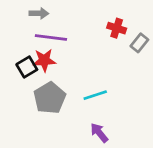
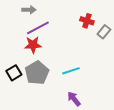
purple line: (51, 38) -> (38, 28), turned -35
black square: (27, 67) -> (14, 73), moved

